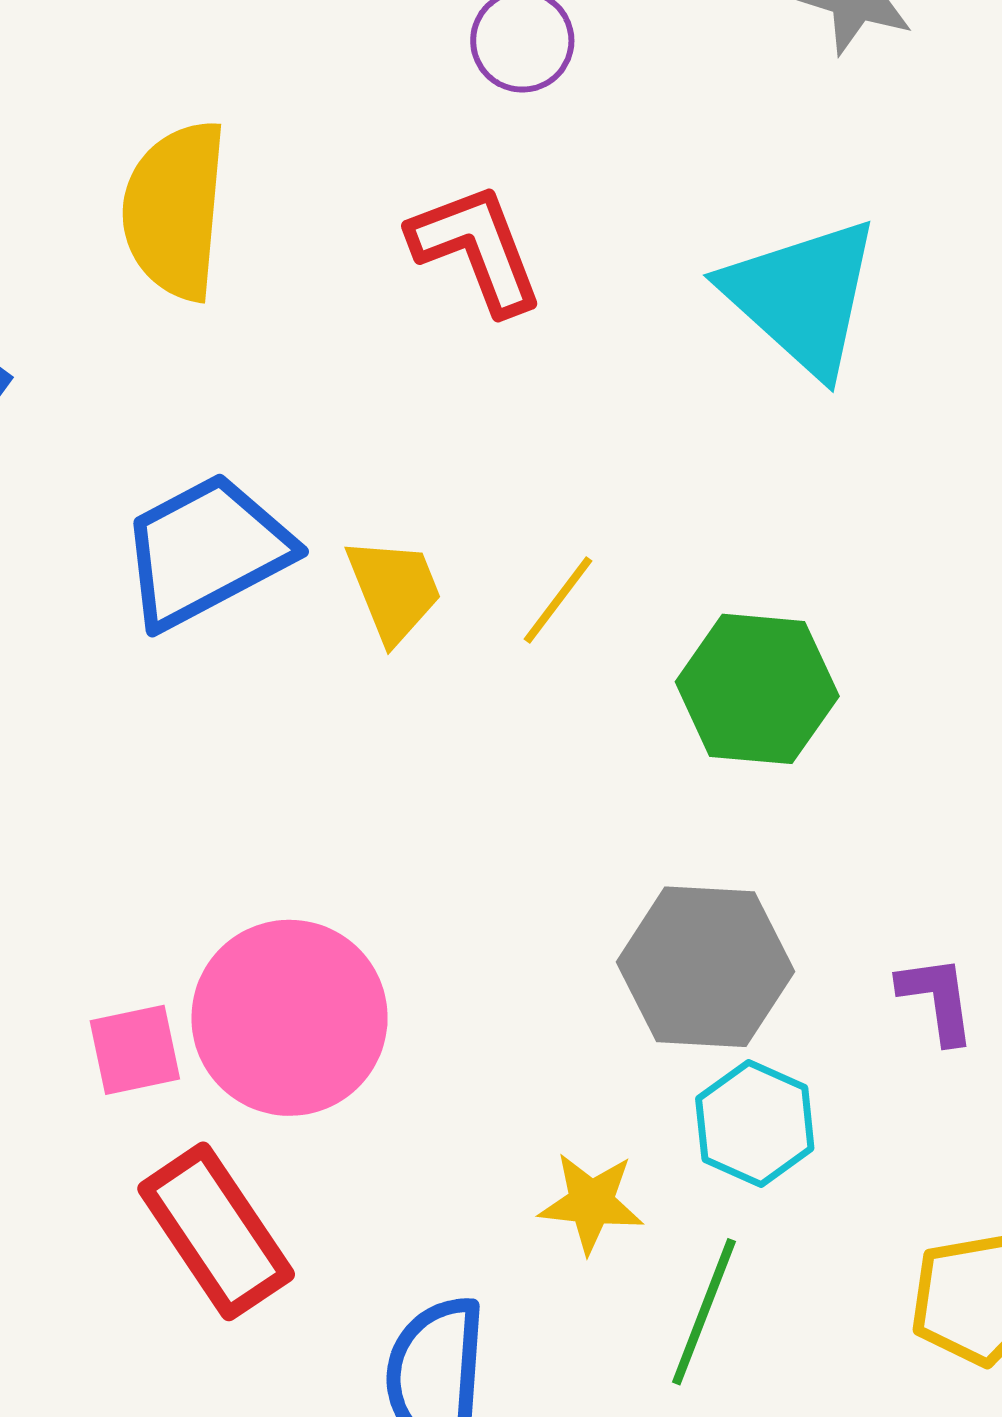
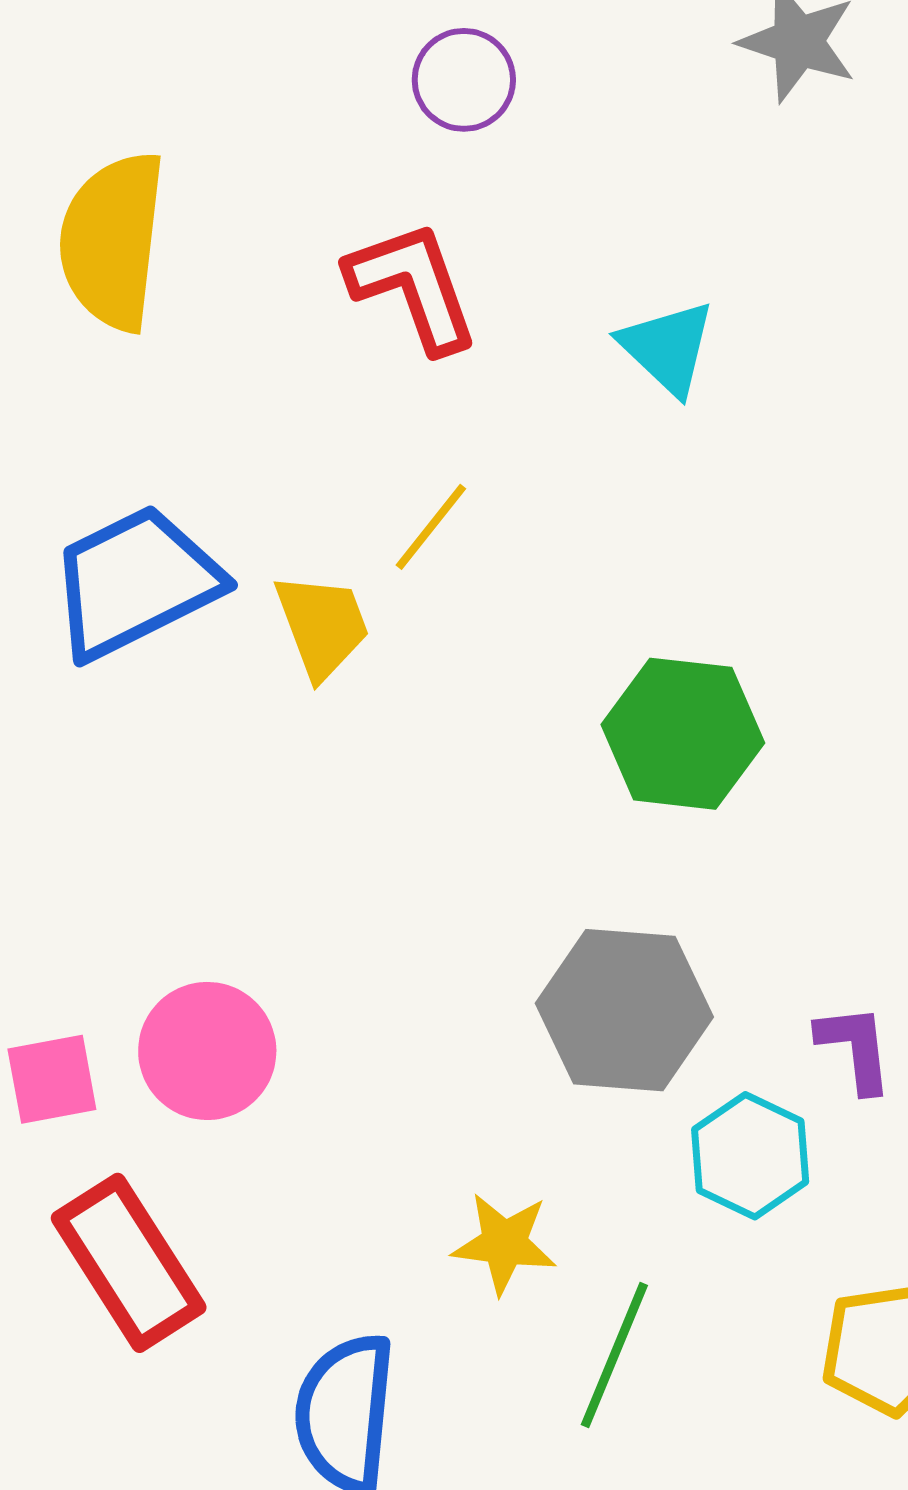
cyan triangle: (802, 296) -> (667, 348), moved, size x0.6
yellow line: (558, 600) -> (431, 527), moved
pink circle: (290, 1018) -> (207, 1051), size x0.7
cyan hexagon: (755, 1124) -> (750, 1156), moved

